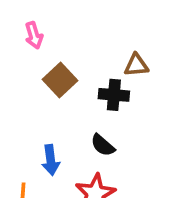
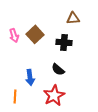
pink arrow: (34, 35) -> (14, 35), moved
brown triangle: (136, 65) -> (73, 18), moved

